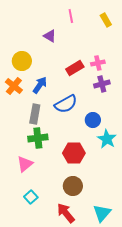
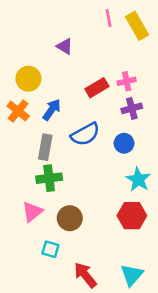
pink line: (71, 16) -> (109, 18), moved
yellow rectangle: (106, 20) -> (137, 26), size x1.5
blue circle: (93, 120) -> (124, 143), moved
red hexagon: (74, 153) -> (132, 216), moved
brown circle: (73, 186) -> (70, 218), moved
cyan square: (31, 197) -> (50, 249), moved, turned -32

